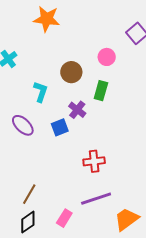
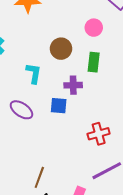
purple cross: (77, 110) -> (73, 85), turned -30
blue square: (60, 127) -> (59, 106), turned 36

